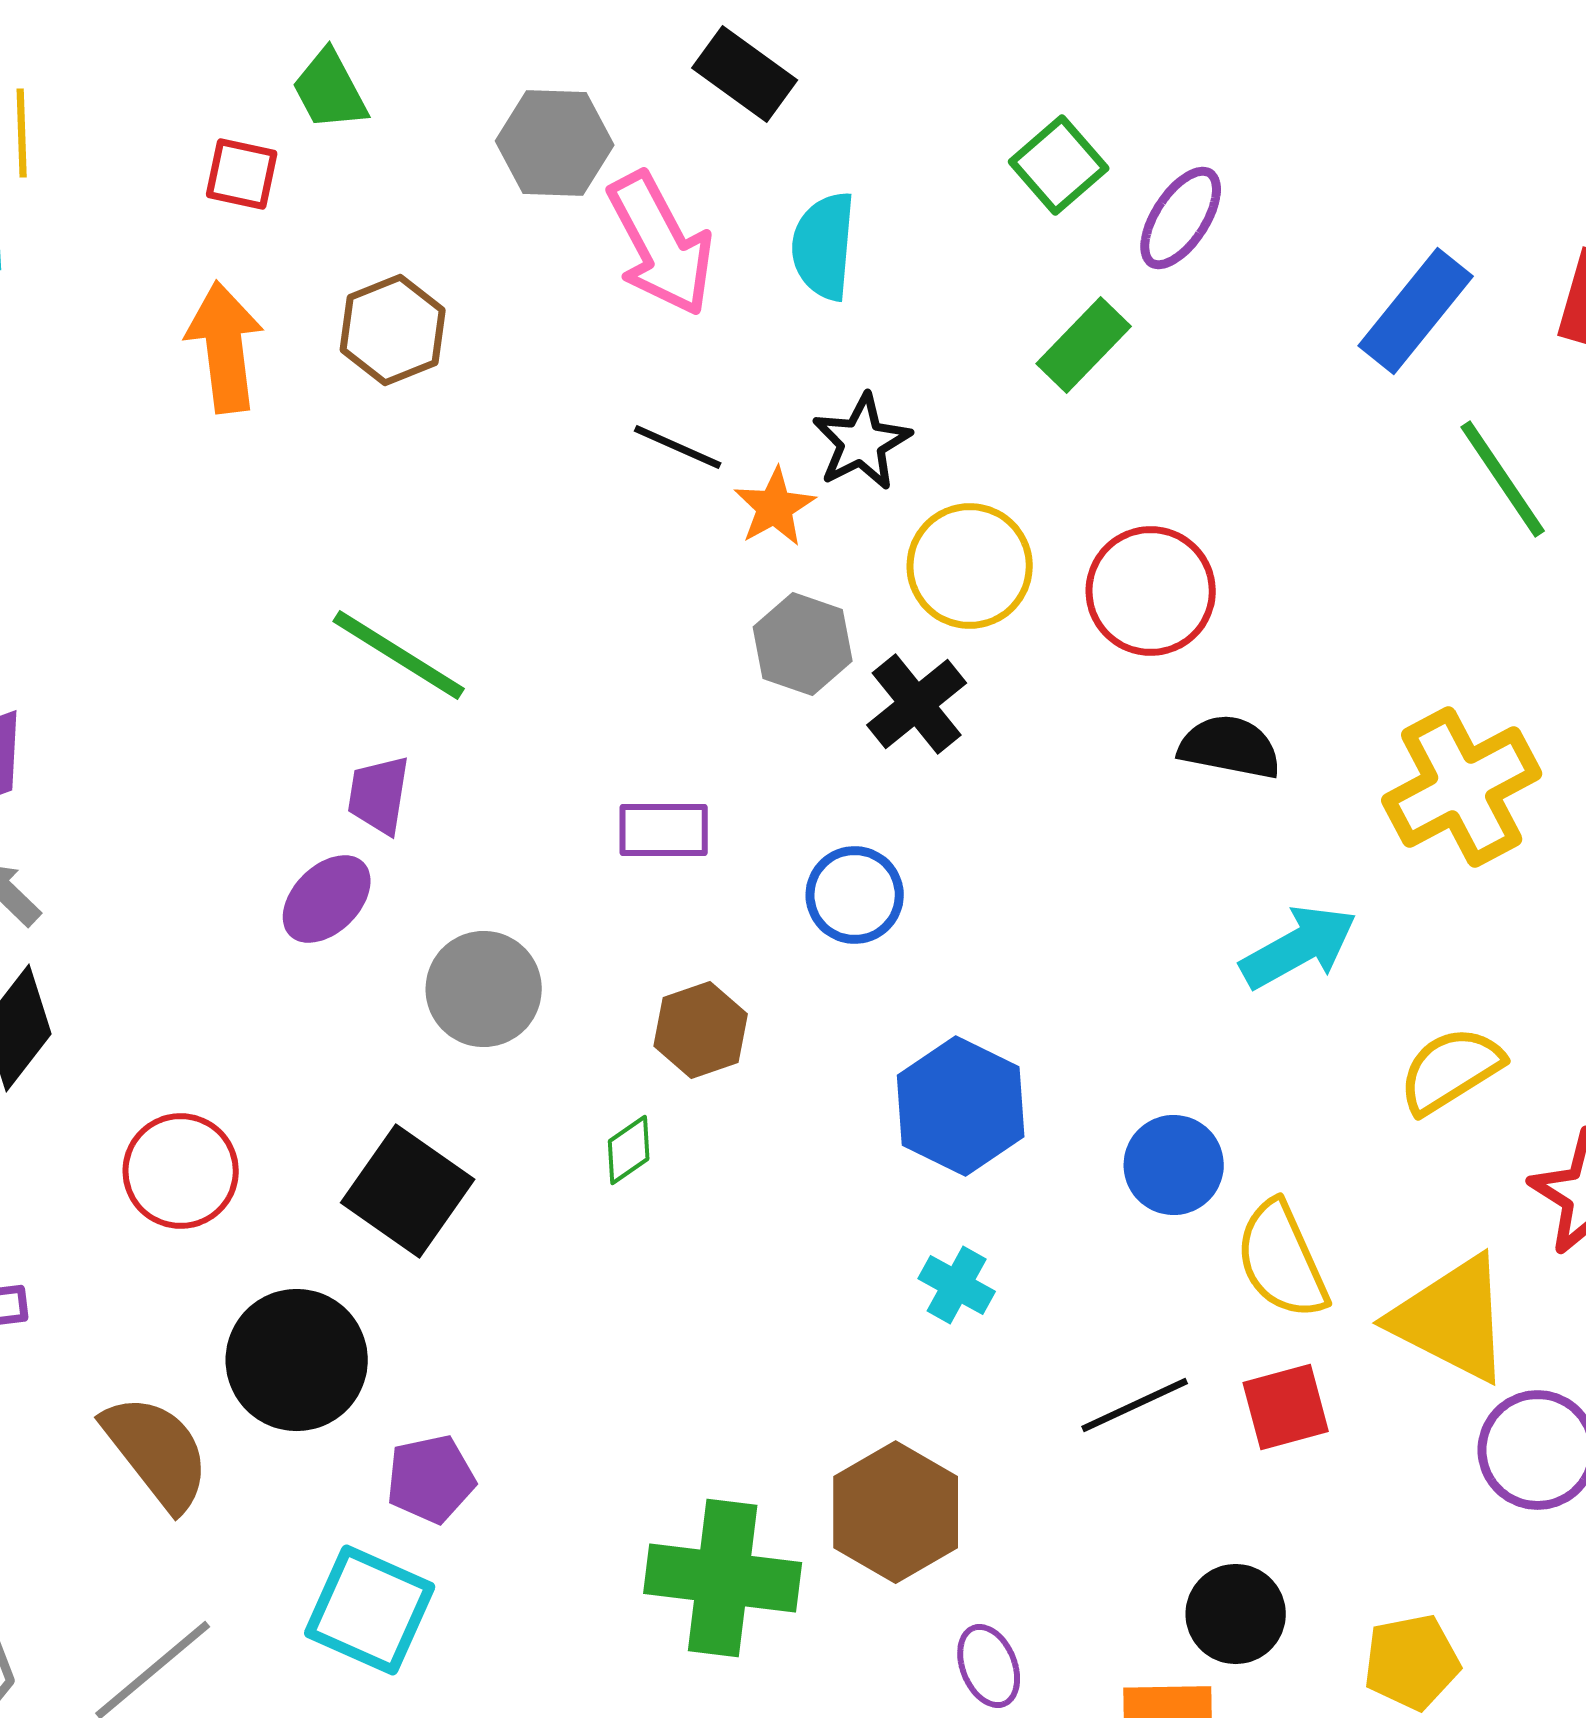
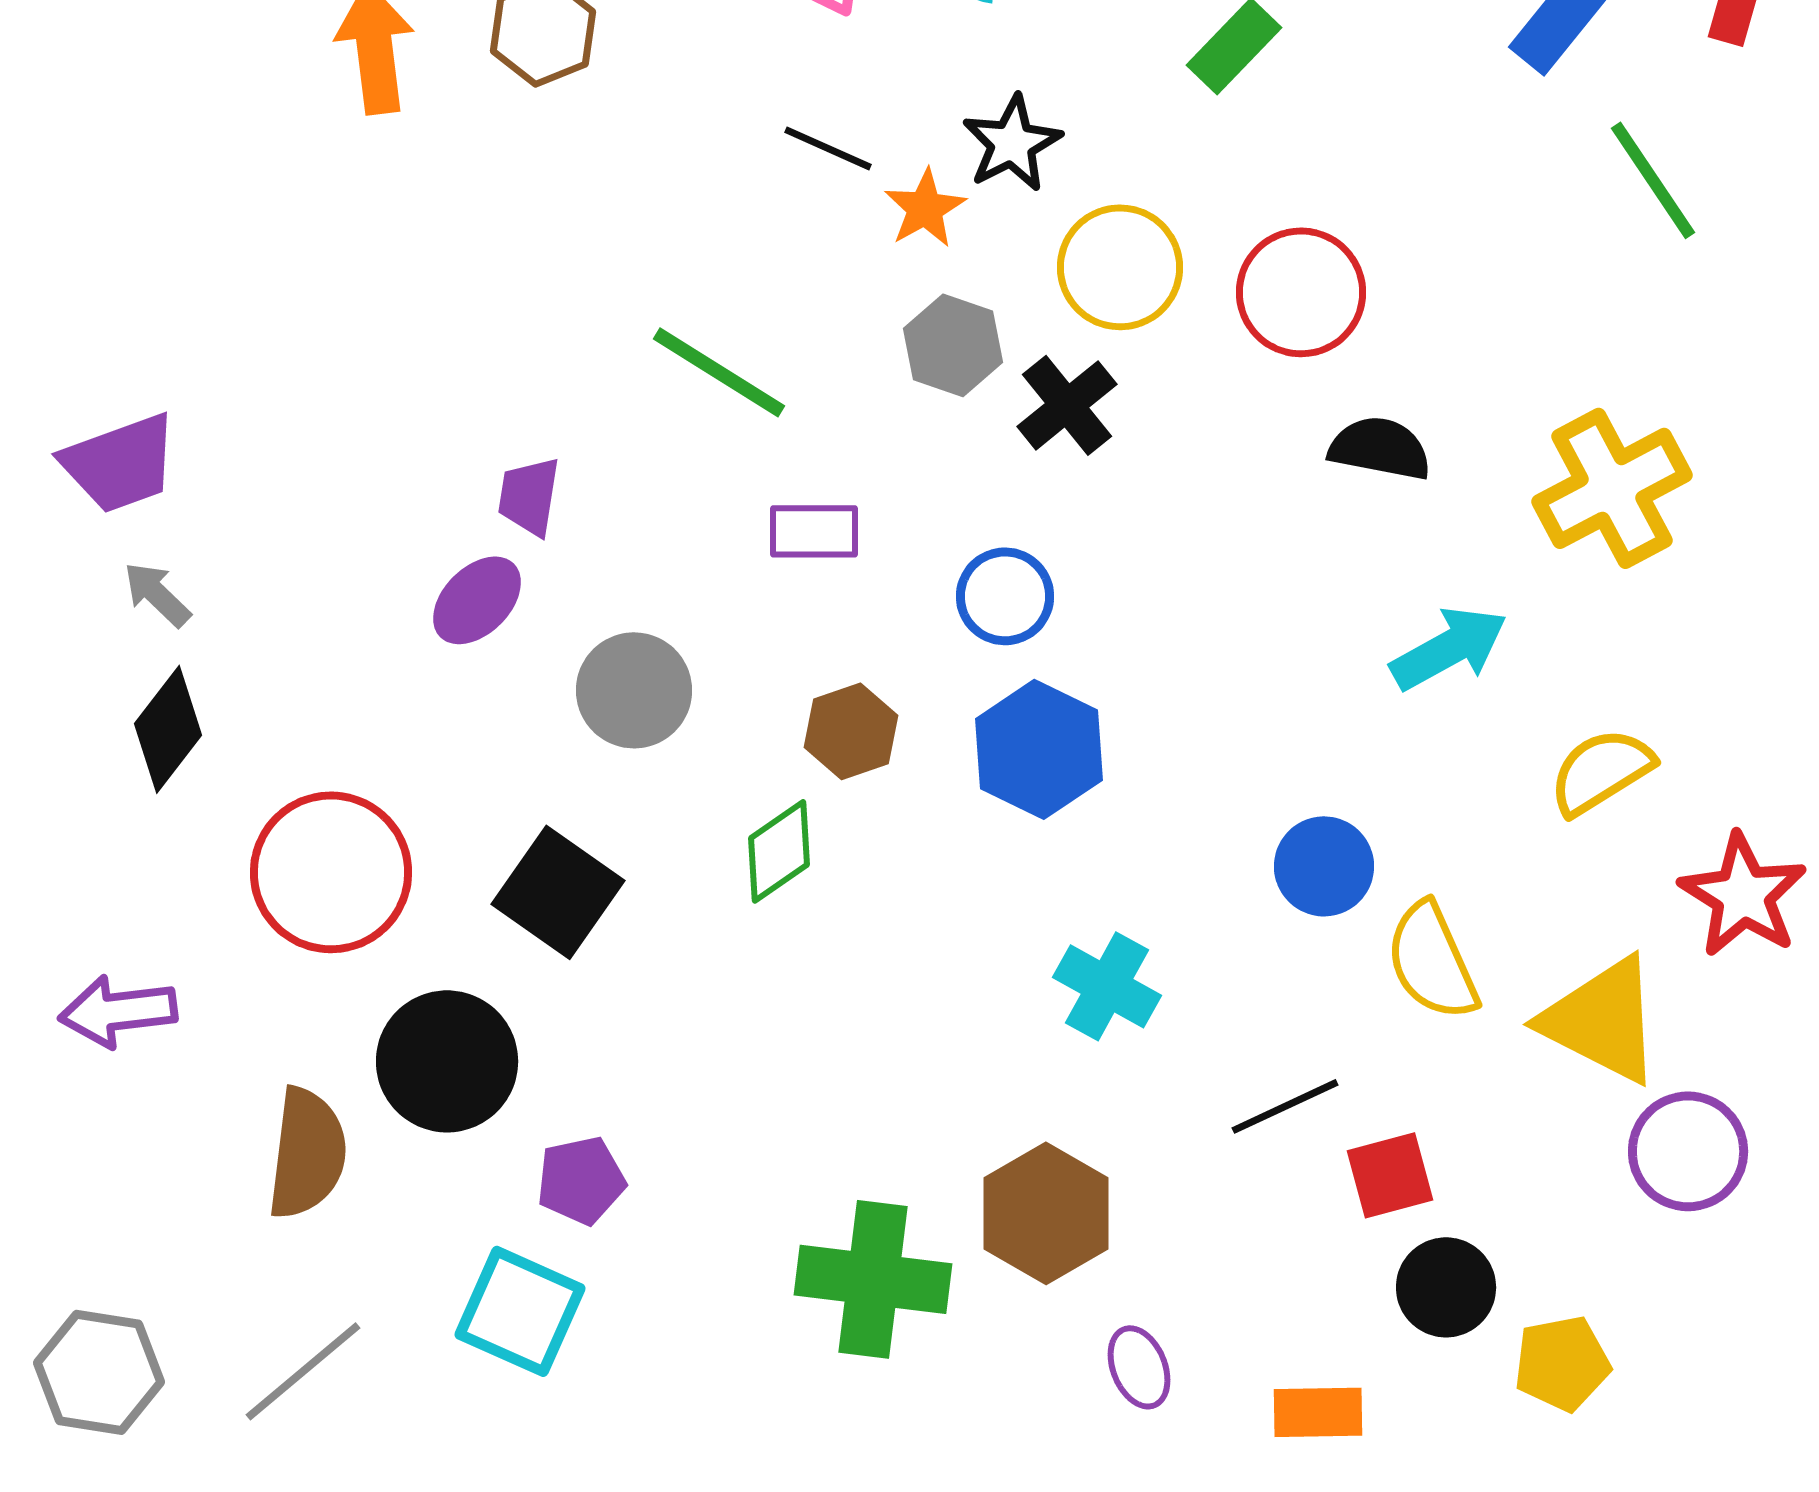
green line: (399, 655) -> (719, 372), moved
blue hexagon: (961, 1106) -> (1039, 749), moved
green diamond: (629, 1150) -> (779, 851), size x1.5
red circle: (181, 1171) -> (331, 872), size x1.4
cyan cross: (957, 1285) -> (1107, 986), size x1.4
red square: (1286, 1407) -> (1390, 1175), moved
brown semicircle: (157, 1452) -> (307, 1153), turned 45
black circle: (1236, 1614) -> (1446, 1287), moved

